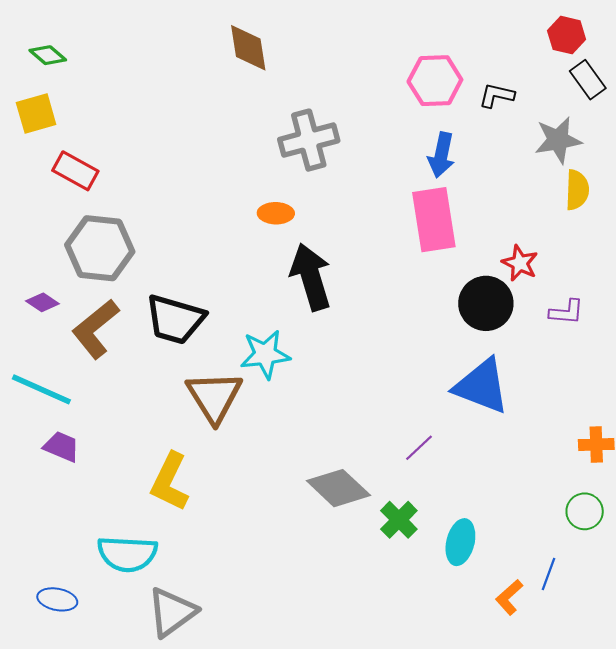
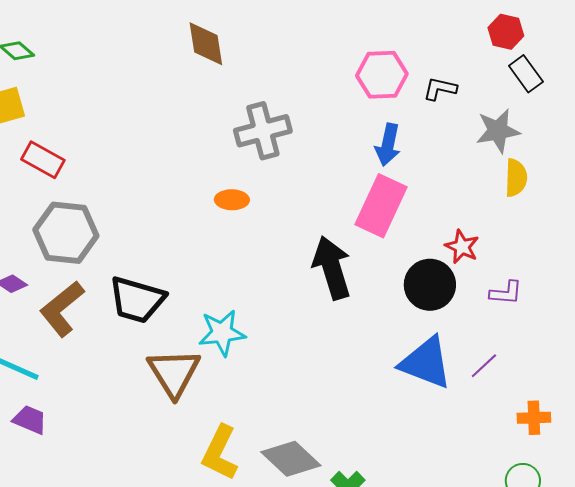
pink rectangle: (434, 220) -> (381, 206), turned 34
black arrow: (311, 277) -> (332, 268), moved
purple line: (419, 448) -> (484, 366), moved
yellow L-shape: (170, 482) -> (220, 453), moved

